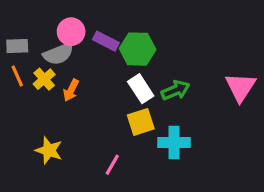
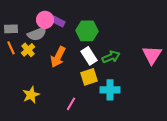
purple rectangle: (106, 41) -> (57, 21), moved
orange arrow: (71, 90) -> (58, 57), moved, size x1.5
yellow star: (49, 150) -> (31, 95), turned 30

